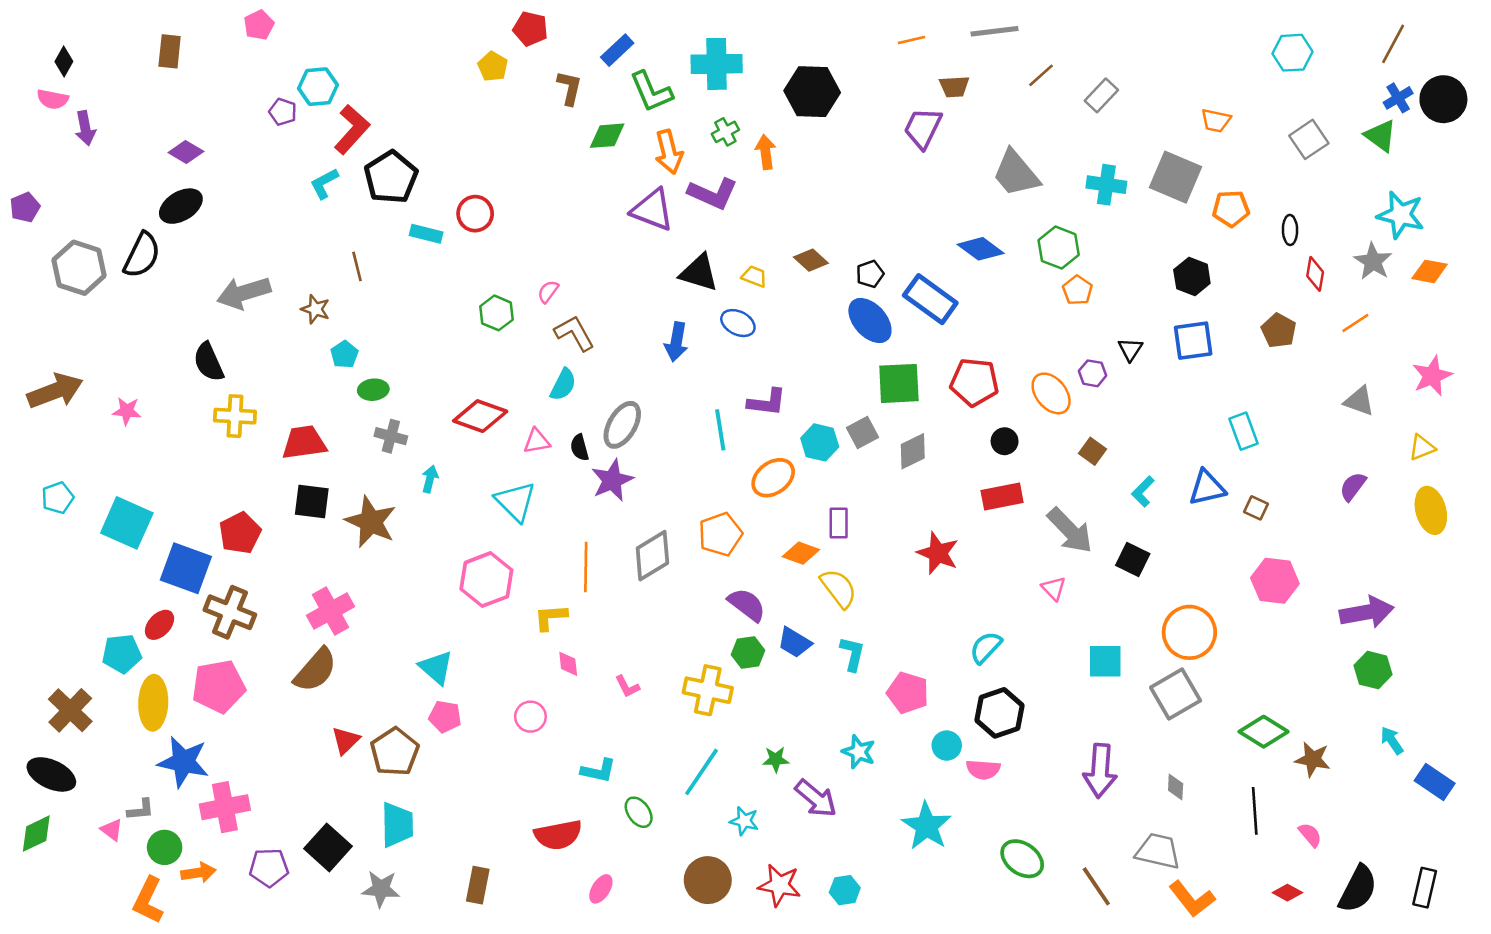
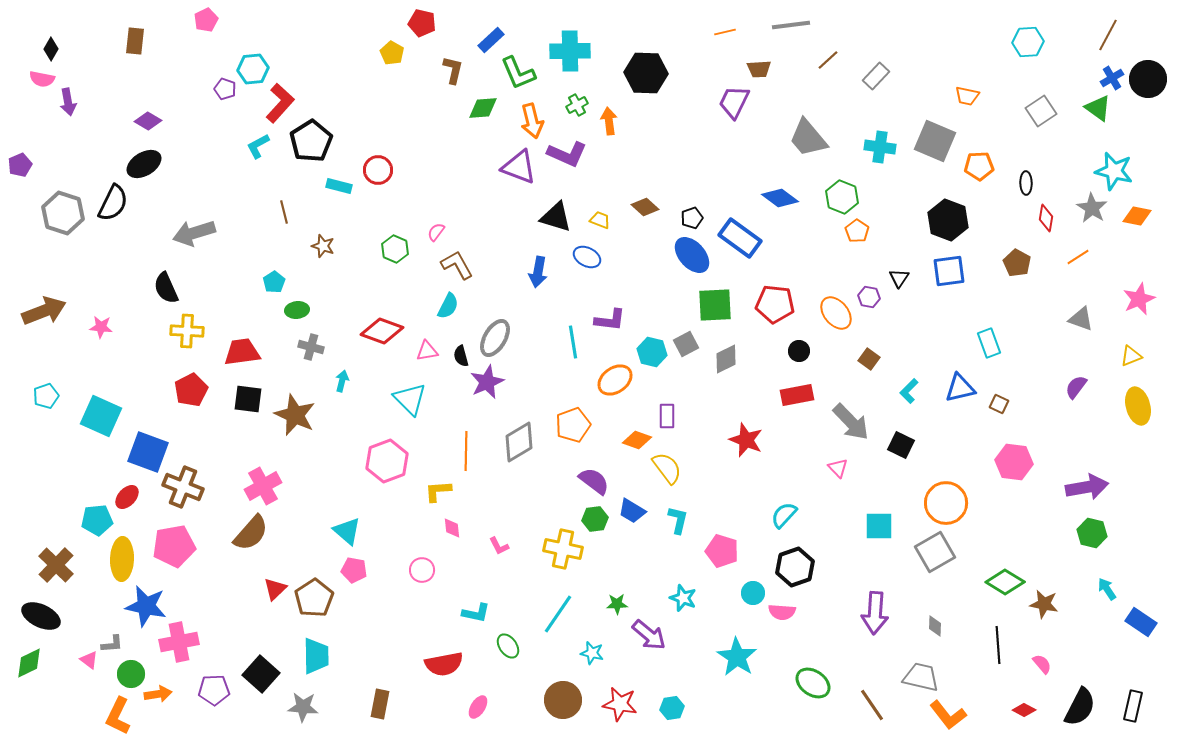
black hexagon: (1192, 276) -> (948, 220), size x1.4
brown star: (315, 309) -> (323, 246), moved
red pentagon: (240, 533) -> (191, 390), moved

